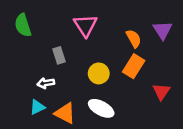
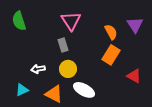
gray rectangle: (59, 55) -> (63, 45), moved
yellow circle: (99, 73) -> (68, 69), moved
red triangle: (161, 92) -> (134, 76), turned -35
cyan triangle: (37, 107) -> (22, 90), moved

